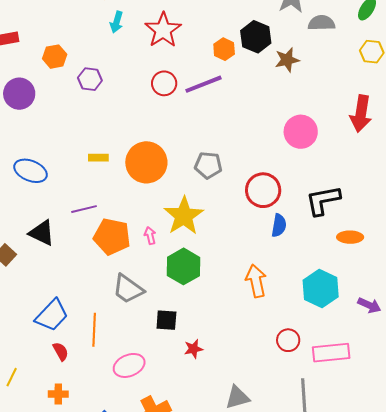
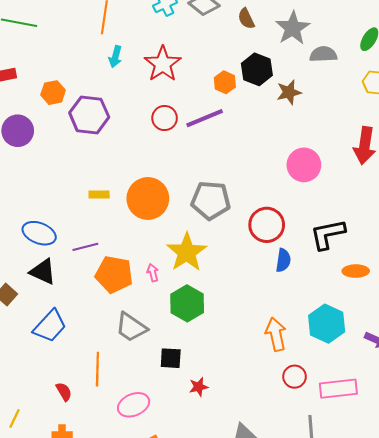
purple hexagon: (90, 79) -> (89, 115), size x1.6
gray pentagon: (208, 165) -> (211, 200), size x1.4
blue ellipse: (30, 171) -> (39, 233), moved
orange arrow: (256, 281) -> (276, 334), moved
blue trapezoid: (52, 315) -> (50, 326), moved

